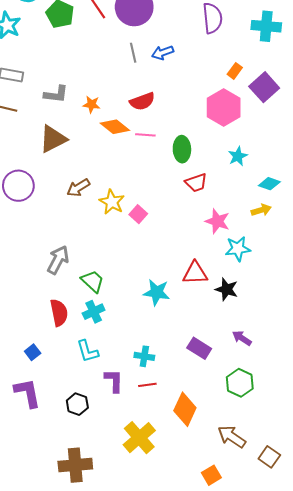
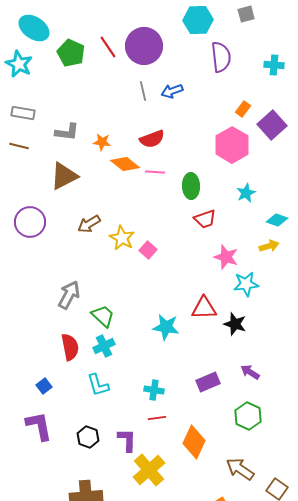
cyan cross: (266, 26) -> (274, 65), size x0.7
purple rectangle: (199, 348) -> (208, 382), turned -55
purple L-shape: (114, 381) -> (127, 440), moved

